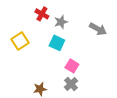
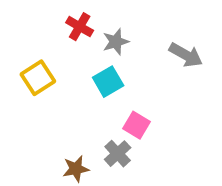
cyan square: (57, 43) -> (108, 82), turned 35
gray cross: (71, 84) -> (118, 154), moved

